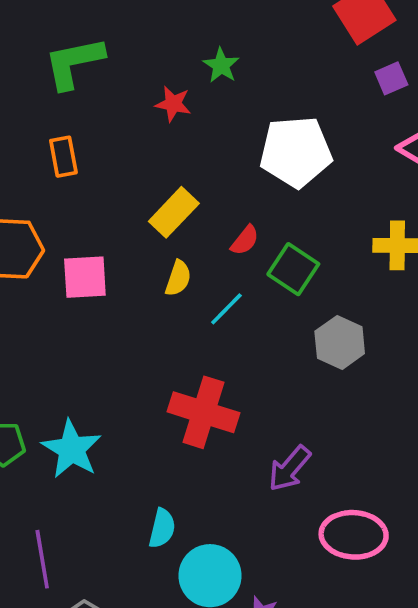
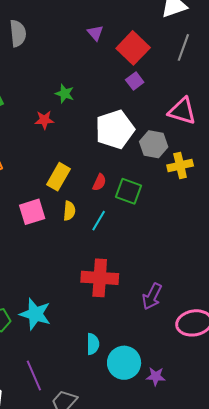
purple square: (391, 78) -> (135, 81), moved
pink square: (85, 277) -> (32, 212), moved
gray hexagon: (340, 342) -> (154, 144), moved

